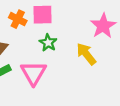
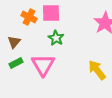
yellow arrow: (86, 54) -> (97, 70), moved

